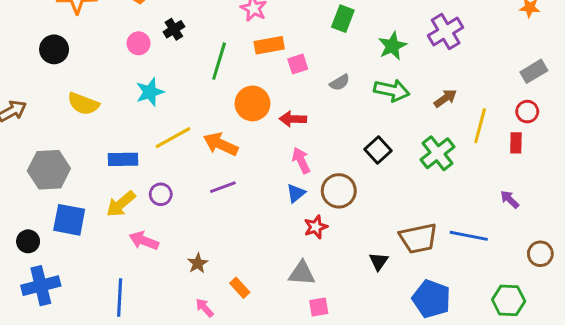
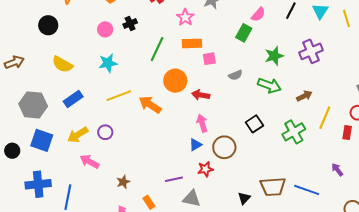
blue rectangle: (123, 159) -> (73, 99), moved, turned -42
purple line: (223, 187) -> (174, 179), moved
blue cross: (41, 286) -> (38, 184), moved

